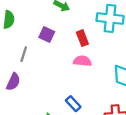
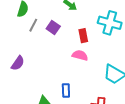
gray line: (24, 54) -> (33, 25), moved
blue rectangle: (73, 104) -> (66, 90), turned 32

